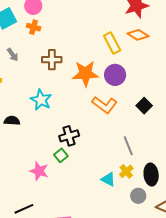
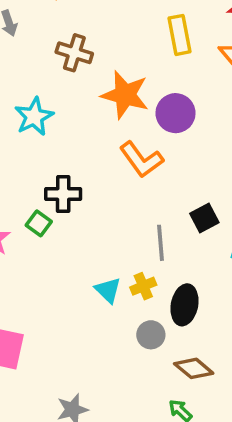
yellow rectangle: (112, 43) -> (179, 35), moved
black square: (144, 106) -> (204, 218), moved
green square: (61, 155) -> (39, 223), turned -32

